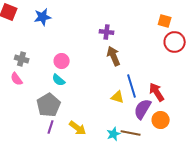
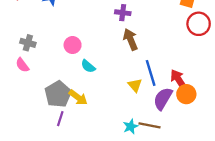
cyan semicircle: (59, 80) -> (88, 66), moved
yellow triangle: (118, 97) -> (135, 85), turned 32
orange circle: (161, 120) -> (186, 94), moved
yellow arrow: (78, 128) -> (78, 97), moved

